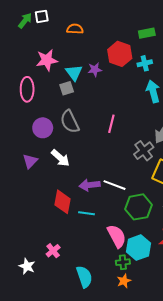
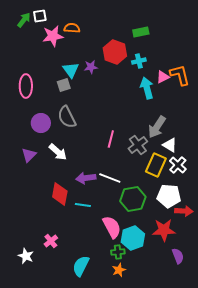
pink star: (47, 60) -> (53, 36), moved
pink line: (111, 124) -> (111, 139), moved
cyan semicircle: (84, 277) -> (81, 266), turned -135

